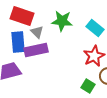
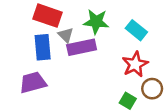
purple rectangle: (36, 50) -> (82, 47), moved

